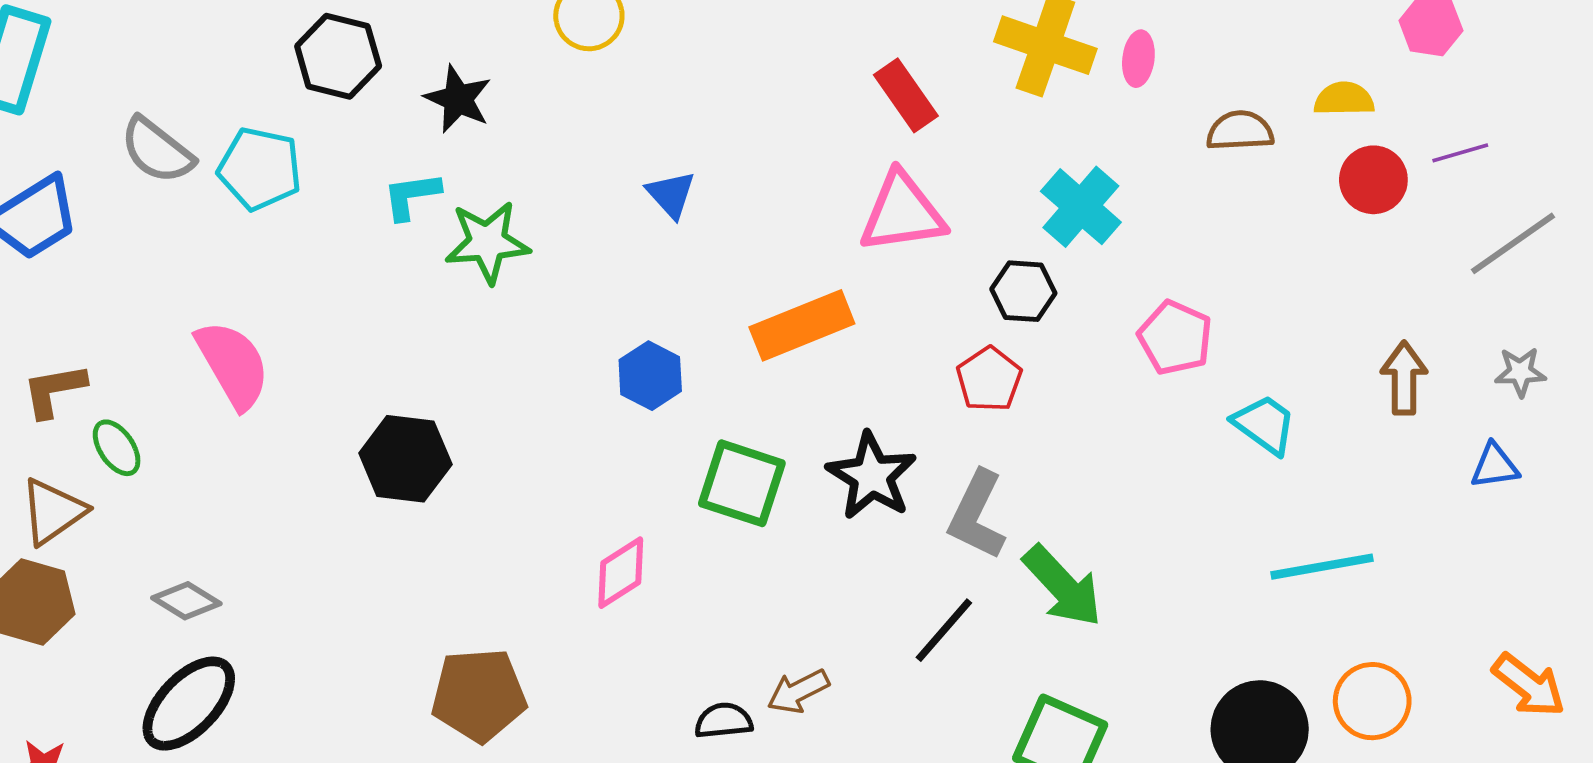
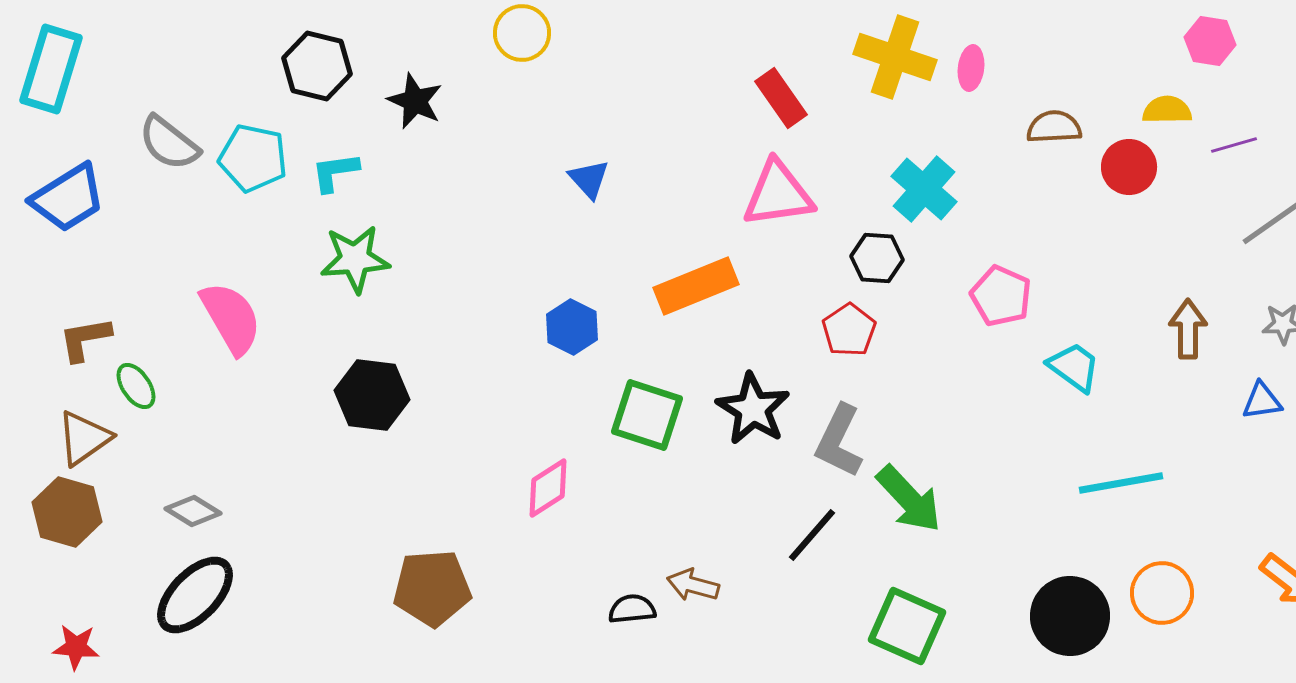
yellow semicircle: (1344, 99) -> (1167, 110), moved
red circle: (1373, 180) -> (1129, 167), moved
cyan L-shape: (412, 196) -> (335, 172), moved
green star: (487, 242) -> (355, 259), moved
brown arrow: (798, 691) -> (693, 585), turned 42

